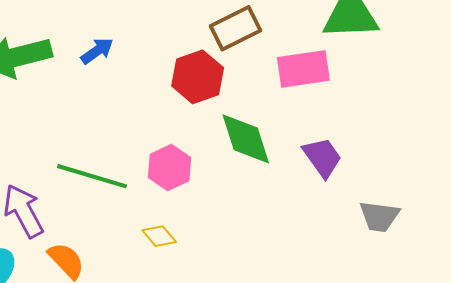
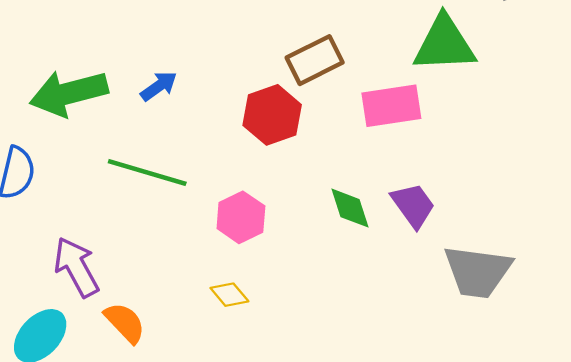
green diamond: (246, 139) -> (350, 208), moved, size x0.7
green line: (92, 176) -> (147, 173), moved
gray trapezoid: (379, 216) -> (478, 272), size x1.5

